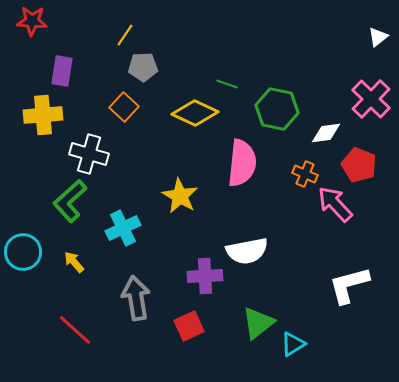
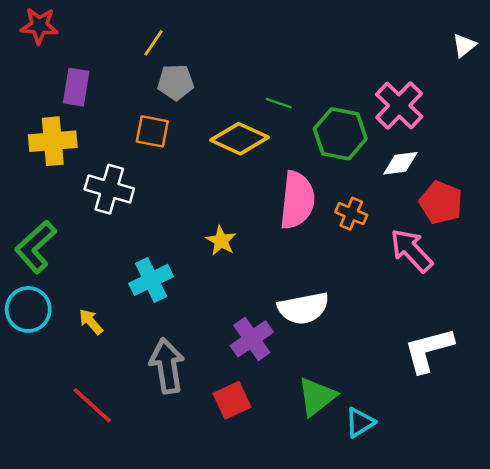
pink cross: (371, 99) -> (399, 106), moved
orange square: (124, 107) -> (152, 131), turned -32
orange cross: (305, 174) -> (351, 214), moved
yellow star: (180, 196) -> (221, 241), size x0.7
green L-shape: (70, 201) -> (36, 247), moved
purple cross: (205, 276) -> (252, 339), turned -32

